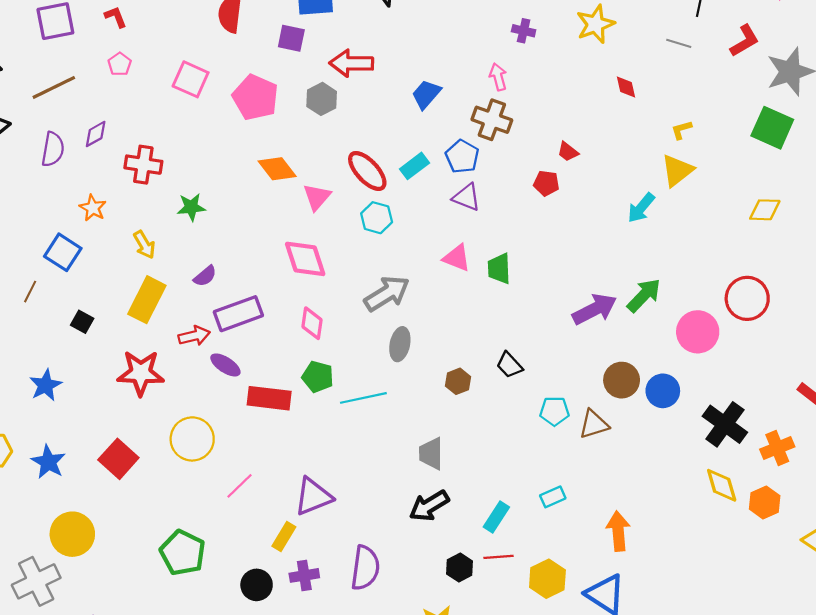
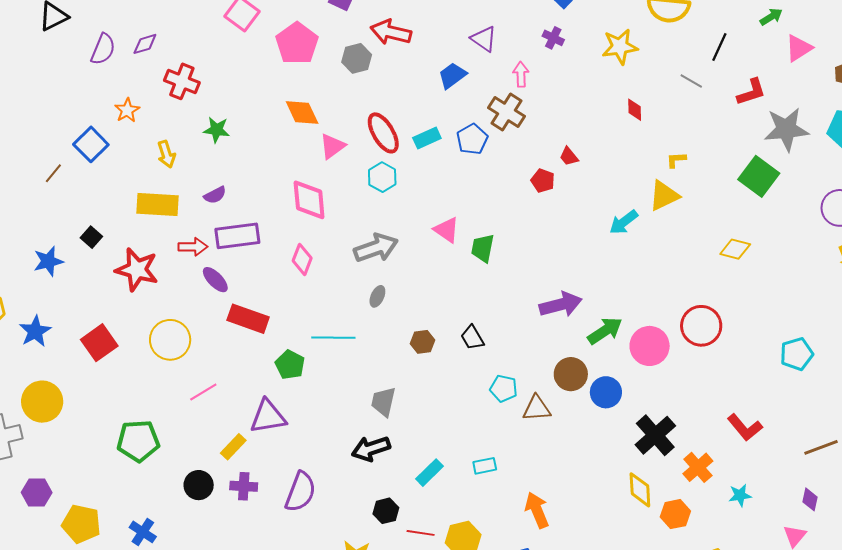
purple triangle: (467, 197) -> (484, 39), moved
green arrow: (644, 295) -> (605, 331), moved
yellow rectangle: (147, 300) -> (158, 204), turned 54
black square: (82, 322) -> (91, 237), moved
gray ellipse: (400, 344) -> (377, 296), size x0.7
green pentagon: (318, 377) -> (290, 365), moved
orange cross: (777, 448) -> (698, 467), turned -32
orange arrow: (618, 531) -> (537, 510), turned -30
green pentagon: (183, 553) -> (138, 441), turned 30
red line: (498, 557) -> (421, 533), moved

